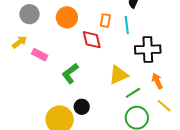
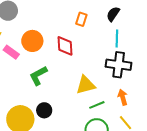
orange circle: (67, 17) -> (32, 41), moved
orange rectangle: (105, 21) -> (81, 19), moved
cyan line: (127, 25) -> (117, 38), moved

